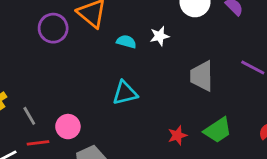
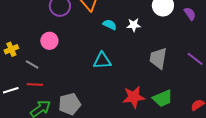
gray line: (29, 116) -> (32, 65), turned -40
pink circle: (68, 127) -> (49, 41), moved
red star: (177, 135) -> (134, 97), size x1.6

